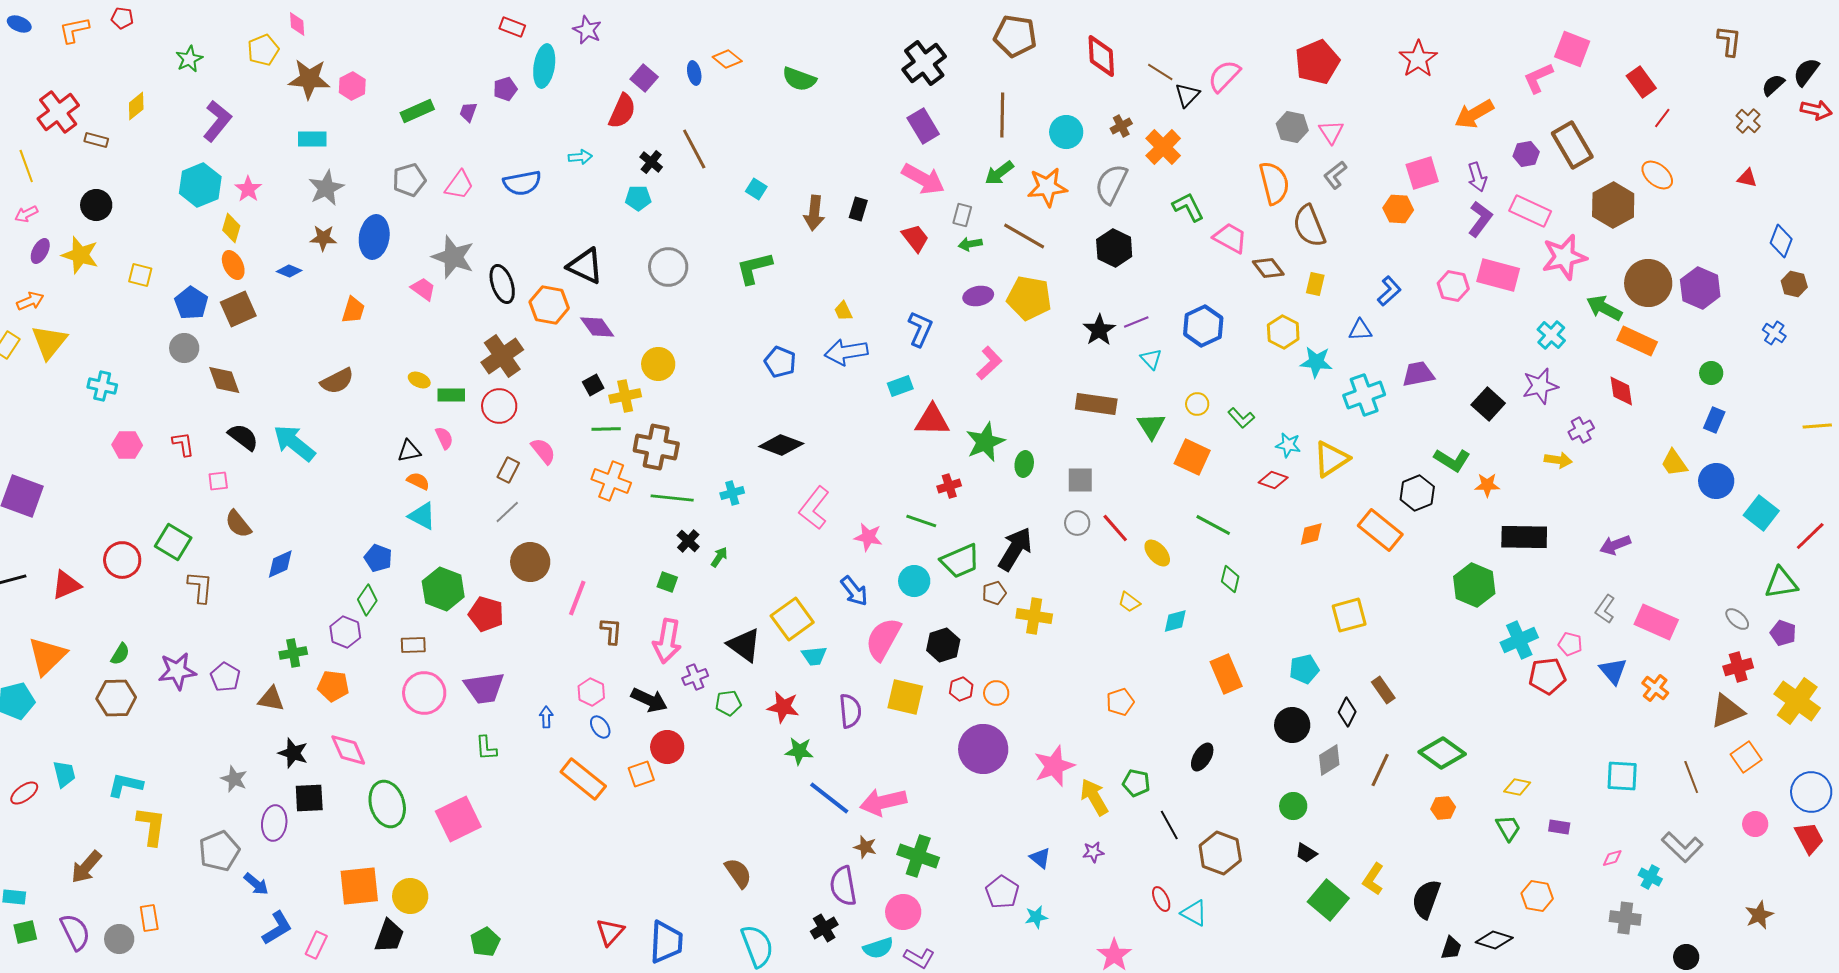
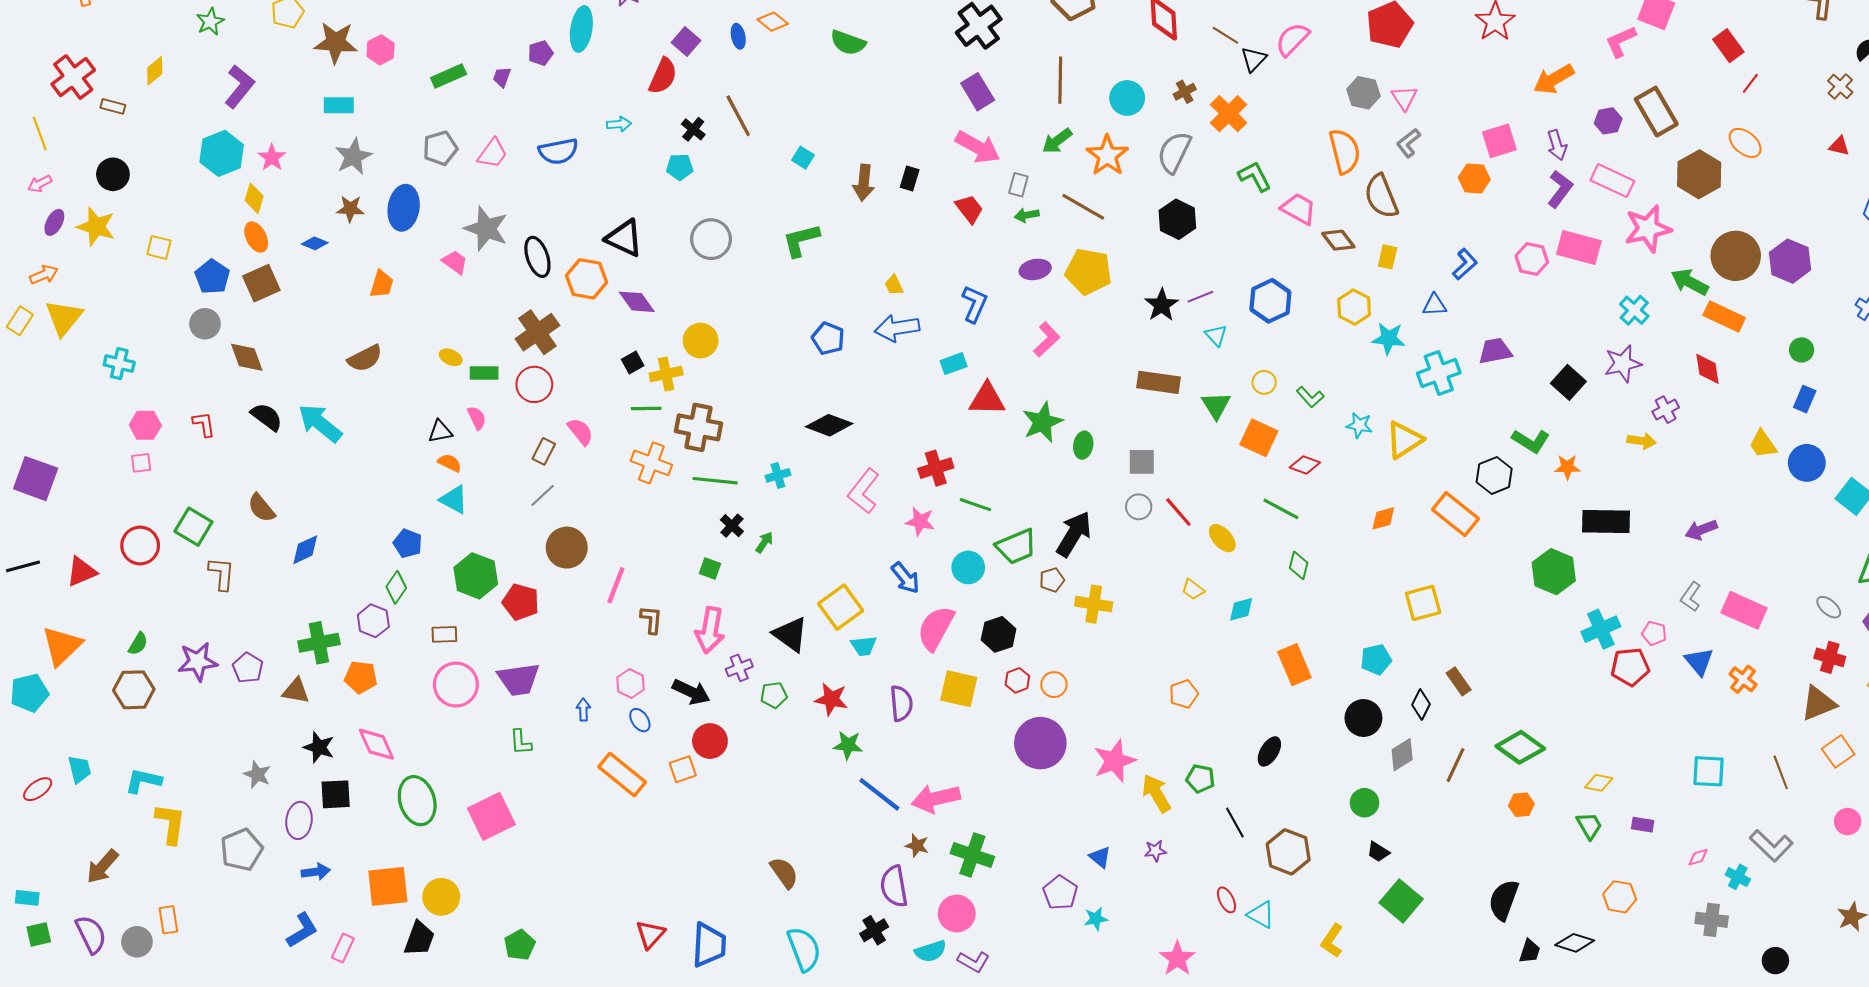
orange star: (1047, 187) -> (1107, 155), turned -30
red diamond: (1273, 480) -> (1305, 465), moved
pink square: (218, 481) -> (141, 463), moved
red cross: (949, 486) -> (936, 468), moved, size x1.4
green cross: (293, 653) -> (319, 643), size x1.4
red cross: (1738, 667) -> (1830, 657), turned 32
yellow L-shape: (1373, 879) -> (1332, 941), moved
blue arrow: (256, 884) -> (316, 872), moved, turned -48

